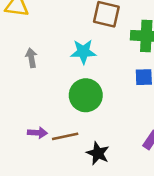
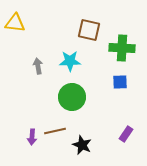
gray arrow: (31, 58) -> (38, 66), moved
purple arrow: (37, 133) -> (32, 137), moved, turned 91

